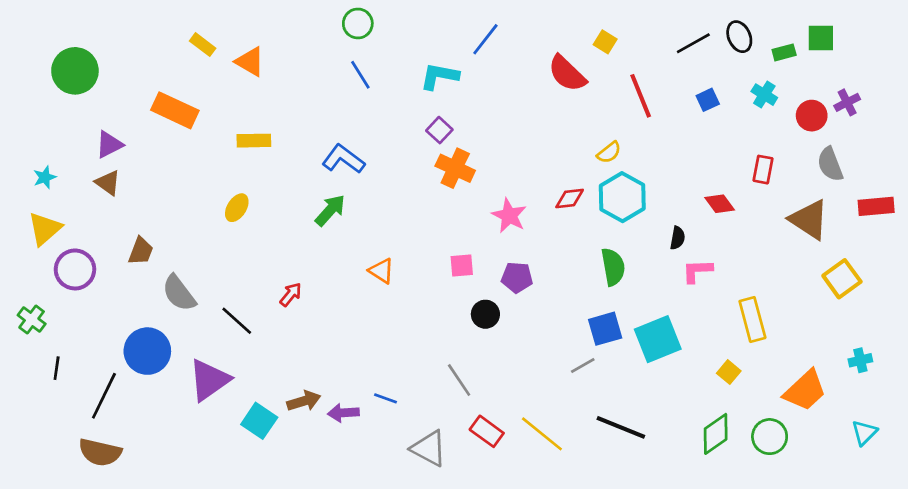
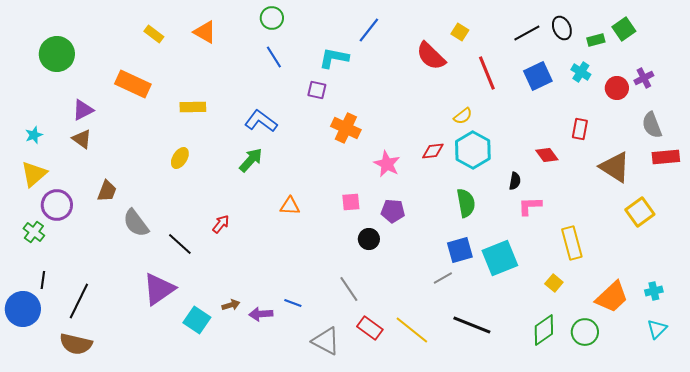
green square: (821, 38) -> (624, 29), turned -35
orange triangle: (250, 62) -> (205, 32), moved
blue square: (708, 100) -> (538, 76), size x1.6
purple square: (439, 130) -> (317, 90), moved, turned -30
gray semicircle: (830, 164) -> (652, 125), moved
orange triangle: (381, 271) -> (290, 206), turned -30
green cross: (32, 319) -> (34, 232), moved
blue circle: (147, 351) -> (23, 309), moved
cyan cross: (860, 360) -> (654, 291), moved
brown arrow: (304, 401) -> (231, 305), size x0.7

